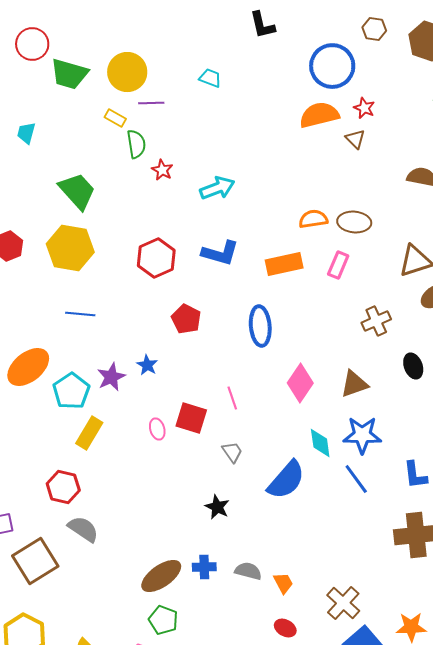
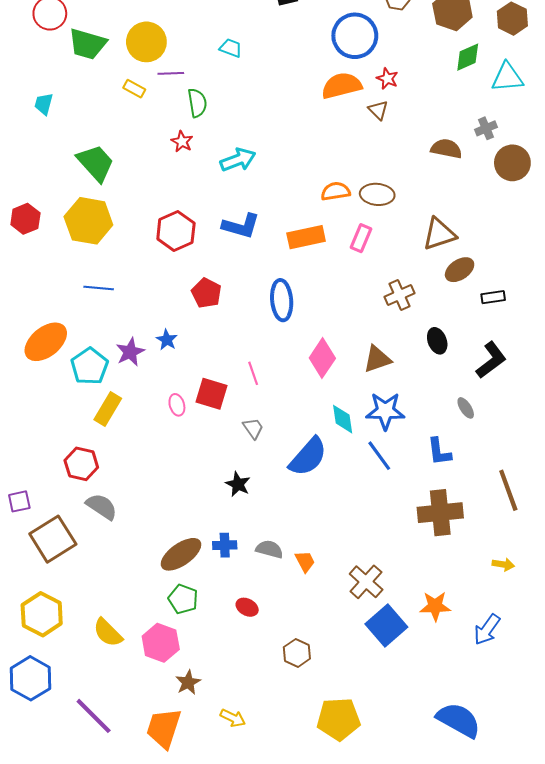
green semicircle: (136, 144) -> (197, 103), moved
red ellipse: (285, 628) -> (247, 607), moved

